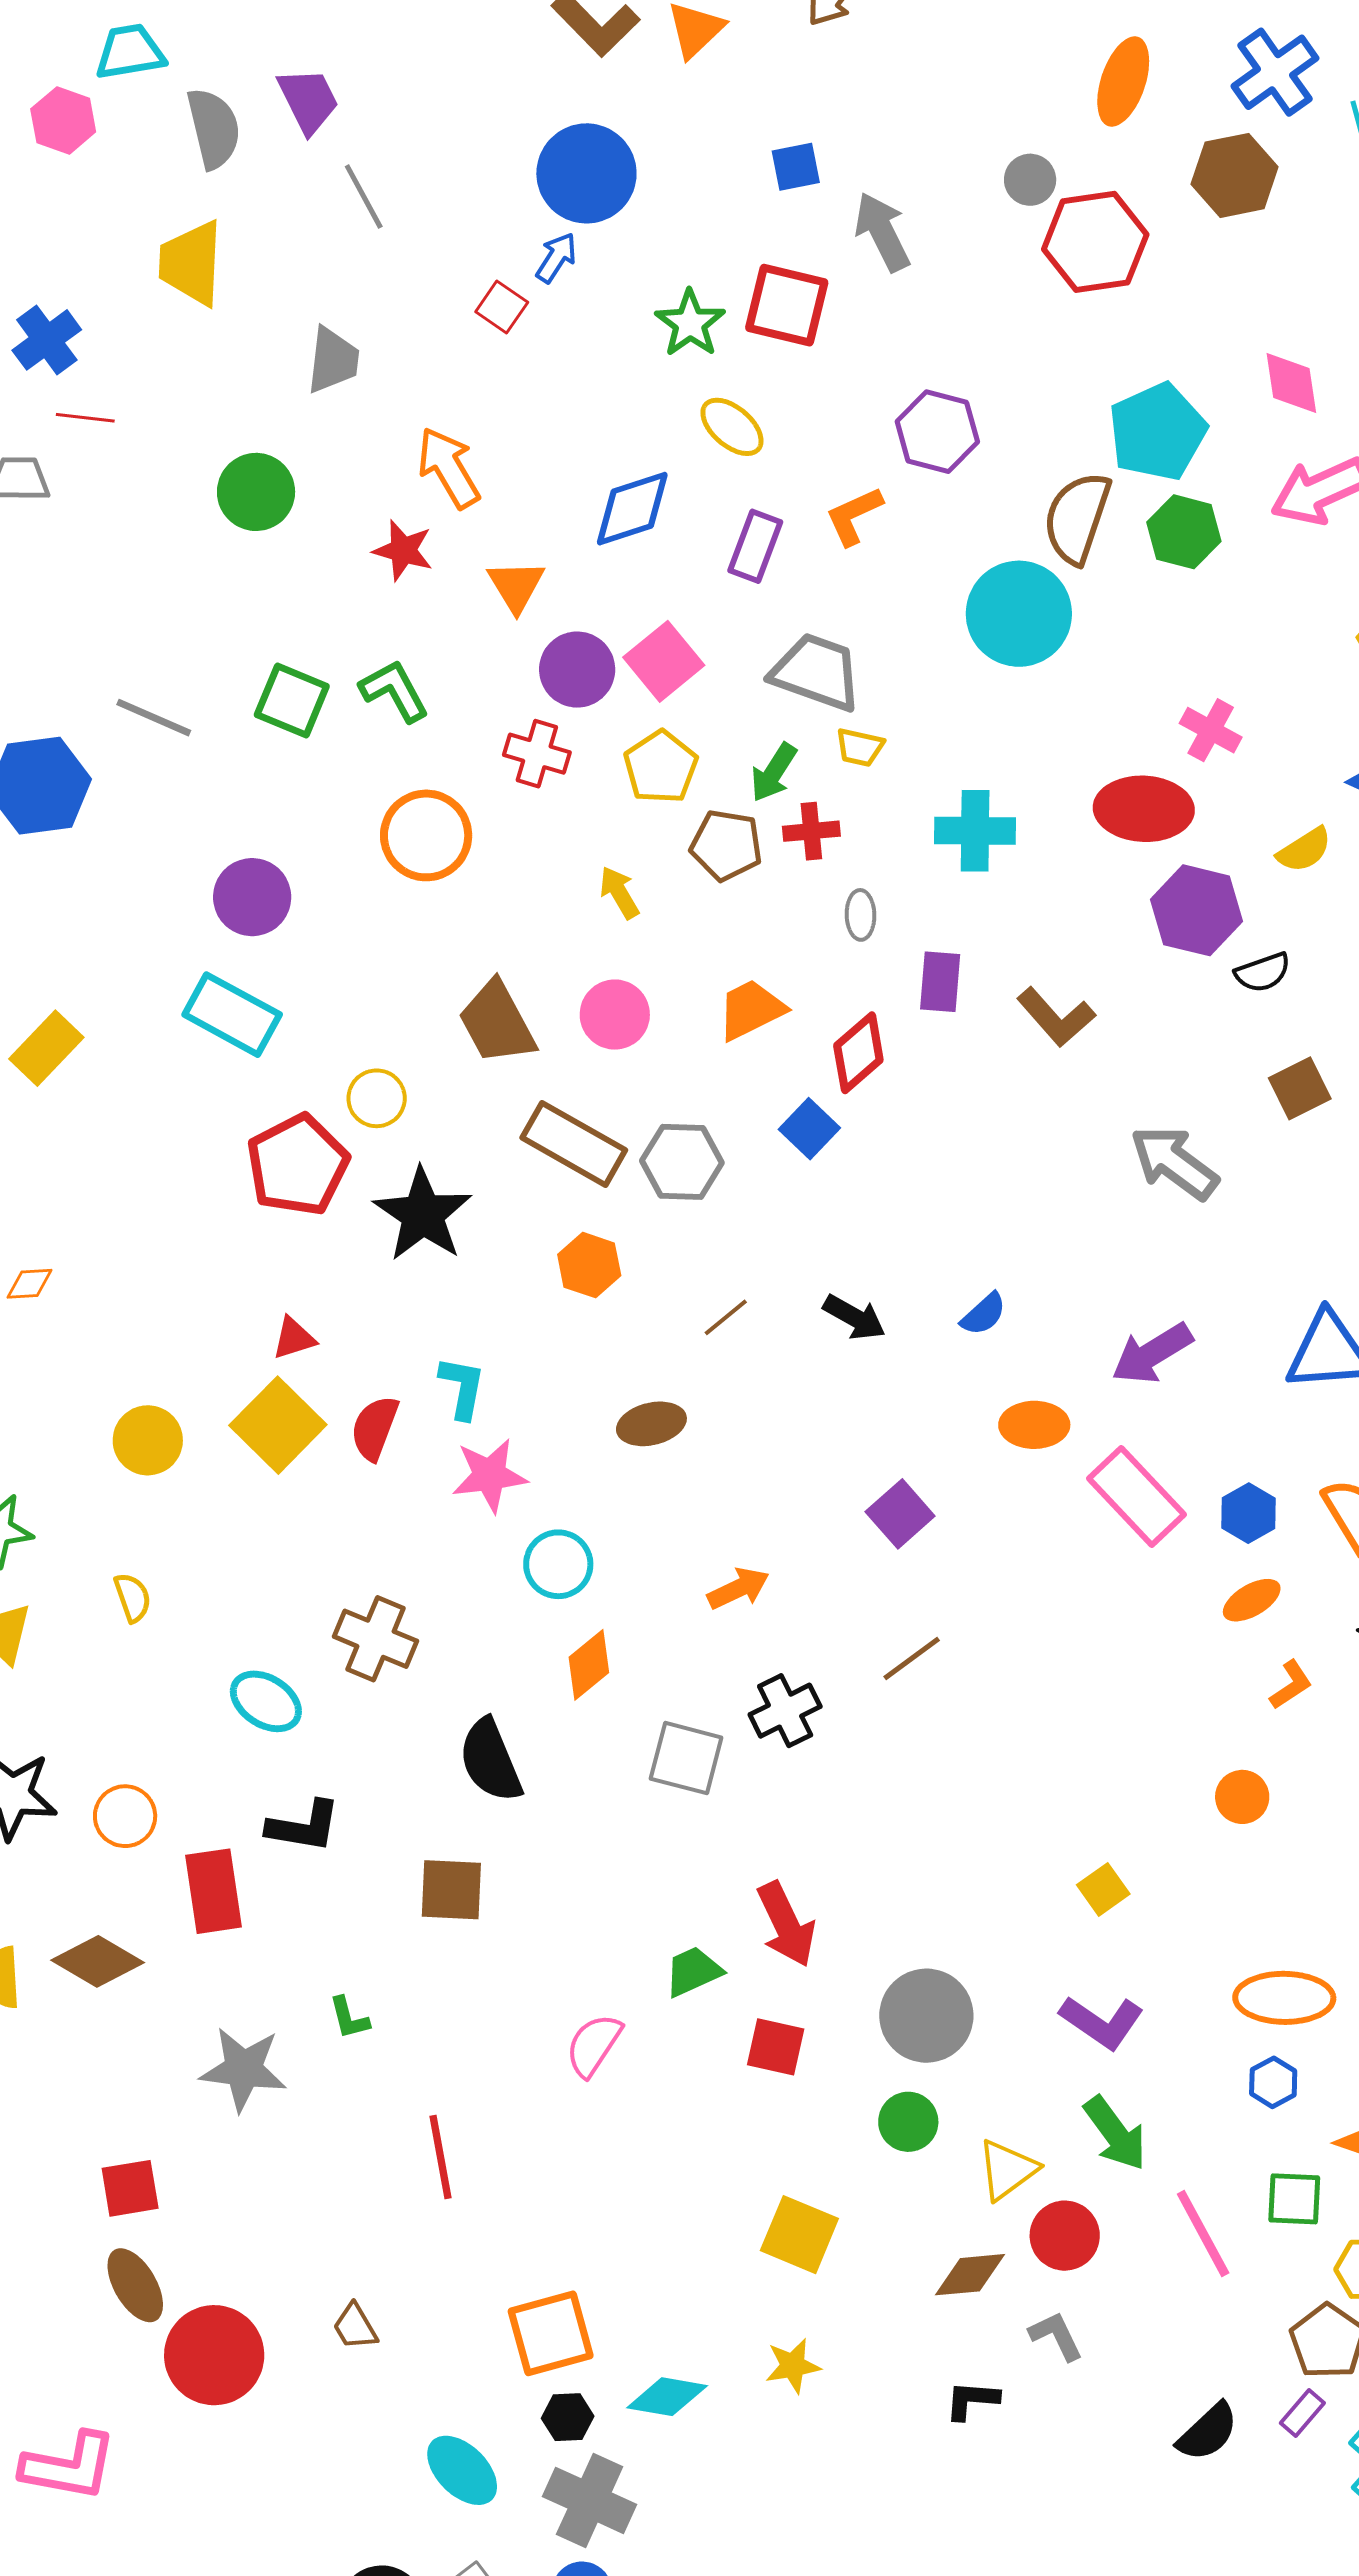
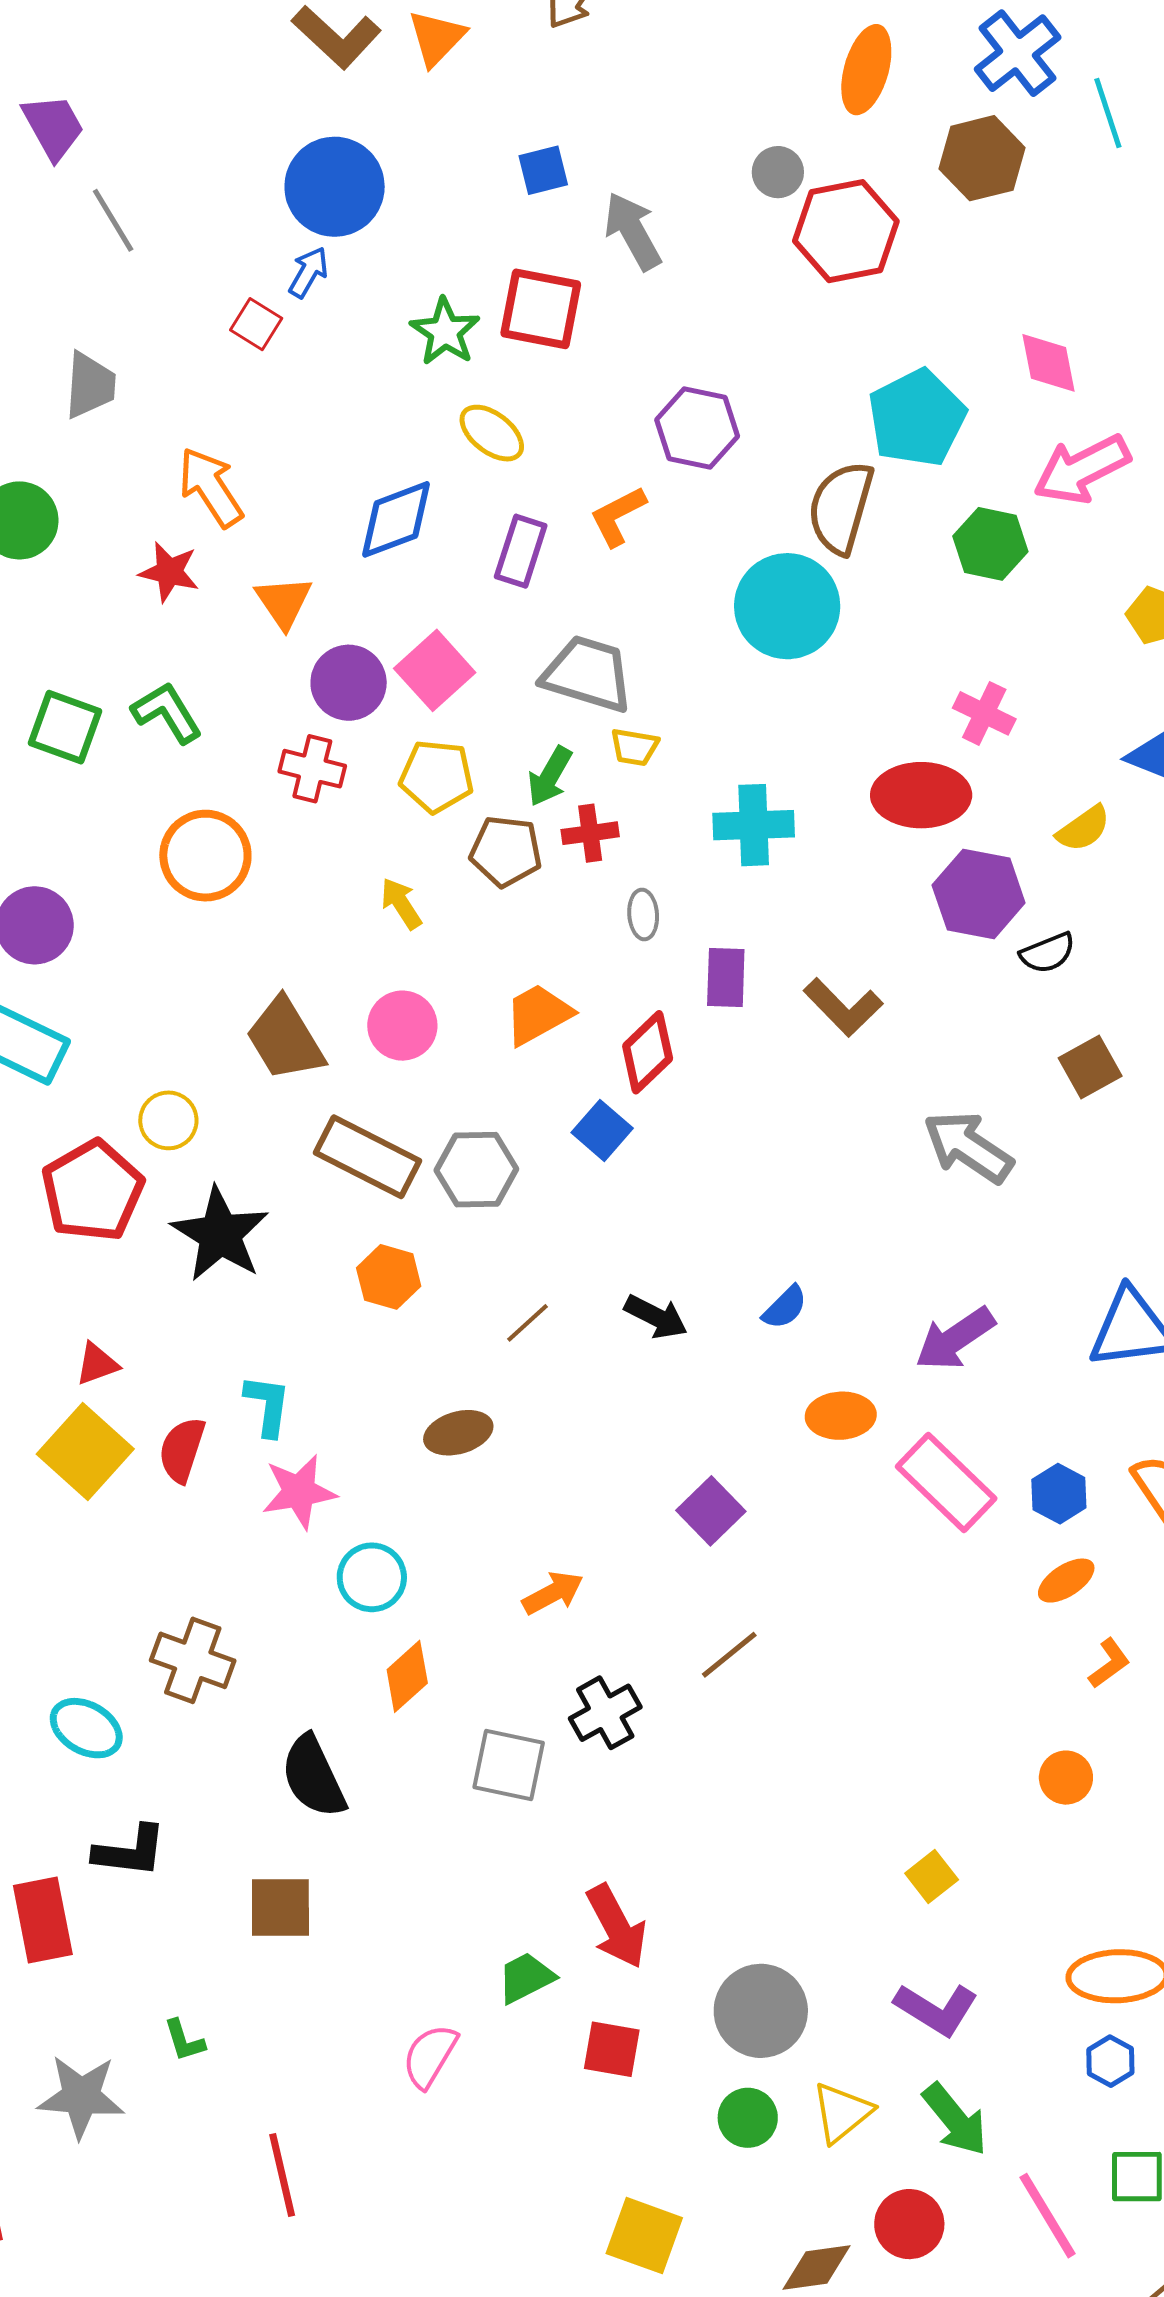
green hexagon: (1184, 532) -> (990, 544), moved
yellow pentagon: (661, 767) -> (437, 776), turned -30
yellow triangle: (1007, 2170) -> (842, 2112), moved

